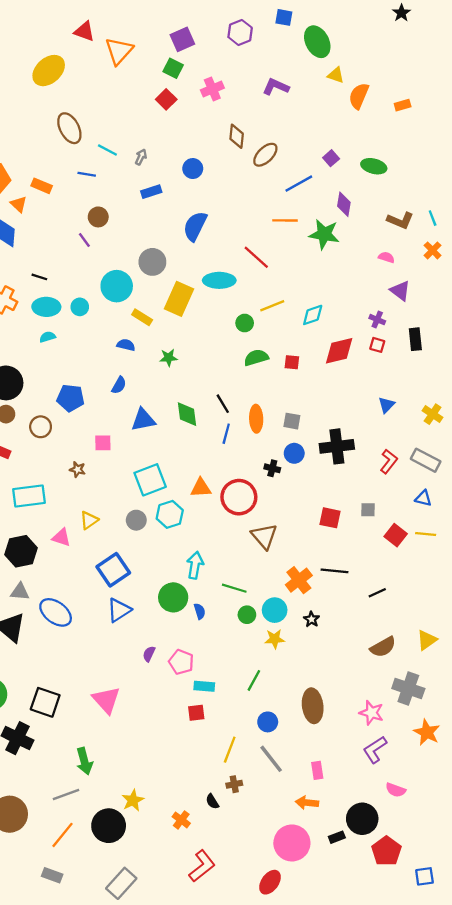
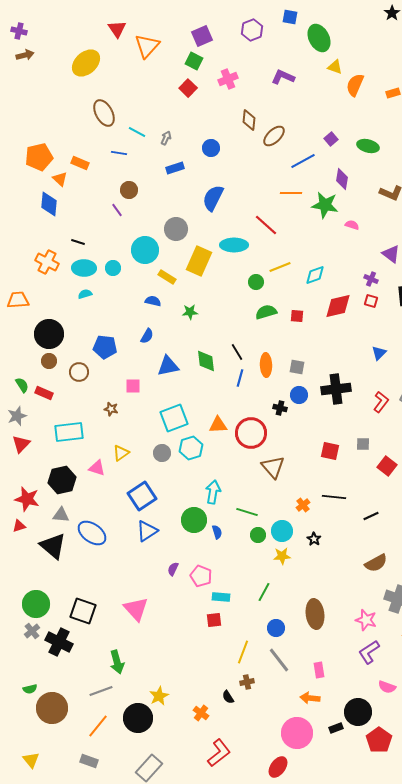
red triangle: (84, 31) -> (117, 29), turned 36
pink semicircle: (386, 257) -> (352, 225), moved
orange cross: (299, 580) -> (303, 505), size x0.6

